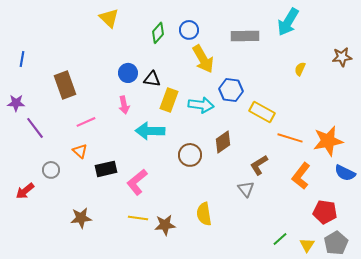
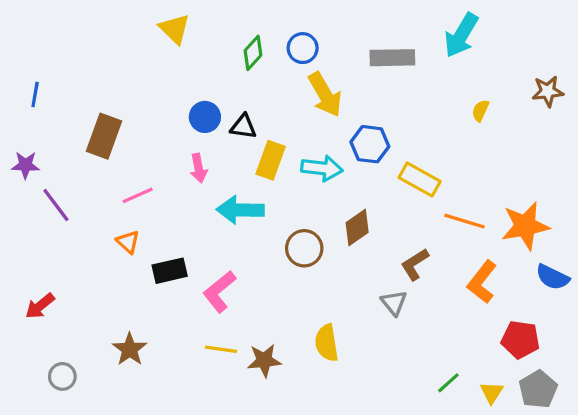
brown rectangle: (65, 85) -> (104, 136), turned 40
gray circle: (51, 170) -> (62, 376), moved
brown star: (81, 218) -> (130, 349), turned -30

